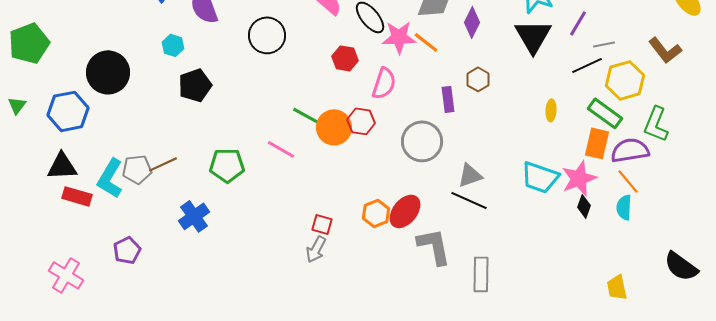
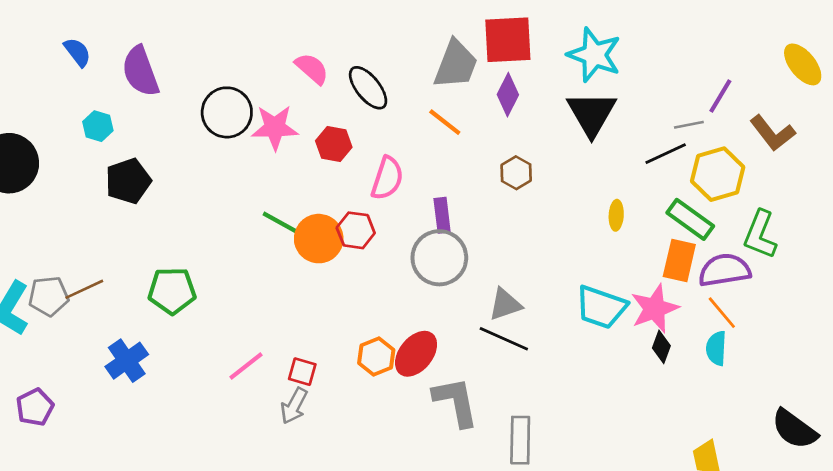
purple line: (578, 23) -> (720, 96), moved
pink star: (399, 37) -> (275, 128), moved
purple rectangle: (448, 99) -> (442, 215), moved
pink line: (281, 149) -> (246, 366), moved, turned -68

